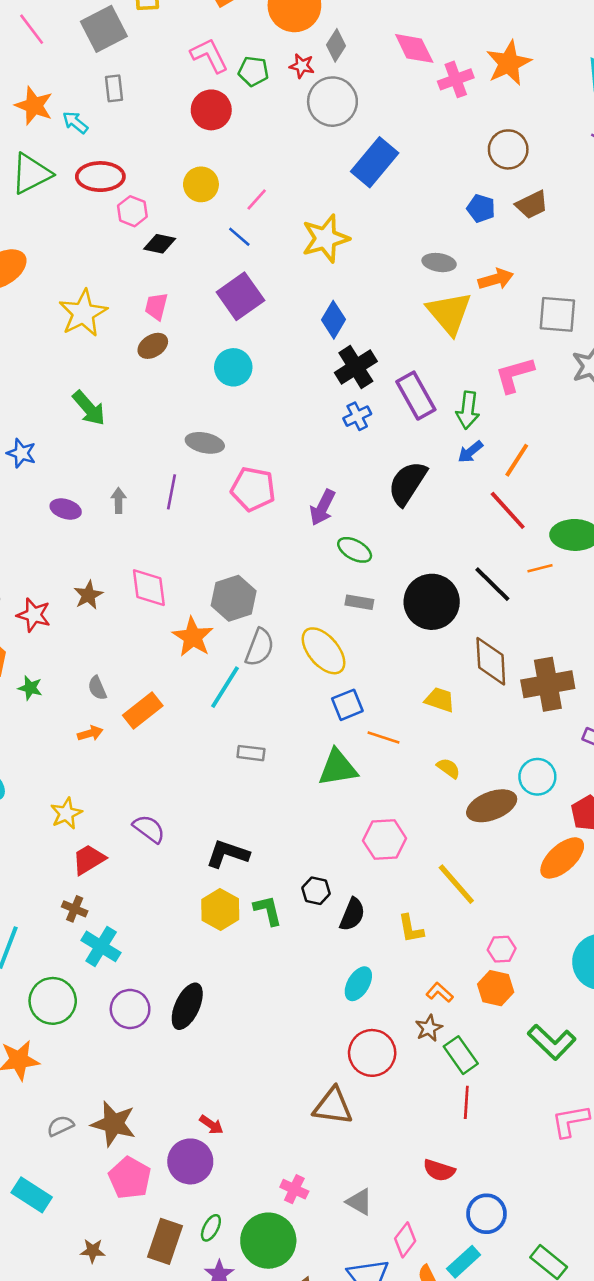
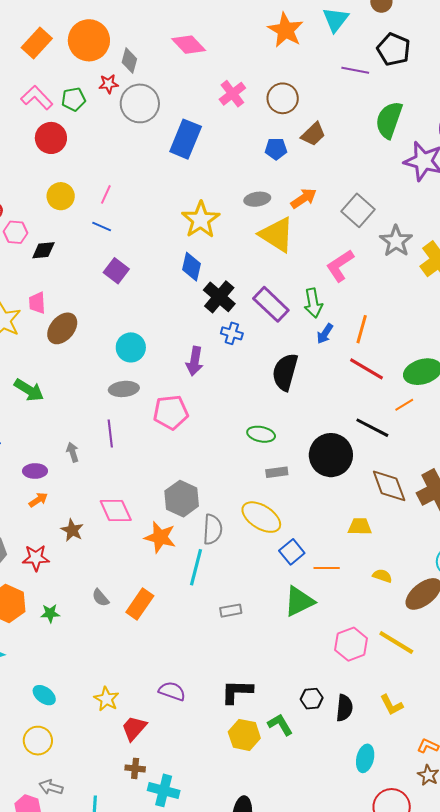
orange star: (509, 63) -> (286, 30), moved
pink cross: (456, 79) -> (232, 94), moved
yellow star: (325, 238) -> (201, 220), moved
purple square: (240, 296) -> (116, 271), size x0.7
pink trapezoid: (156, 306) -> (37, 303), moved
gray square: (557, 314) -> (358, 210), turned -36
brown ellipse: (153, 346) -> (62, 328), size x1.4
cyan circle: (233, 367) -> (131, 347), moved
blue cross: (357, 416) -> (232, 333), turned -30
purple arrow: (322, 508) -> (195, 361), moved
orange arrow: (90, 733) -> (38, 500), moved
yellow line: (456, 884) -> (396, 642), moved

